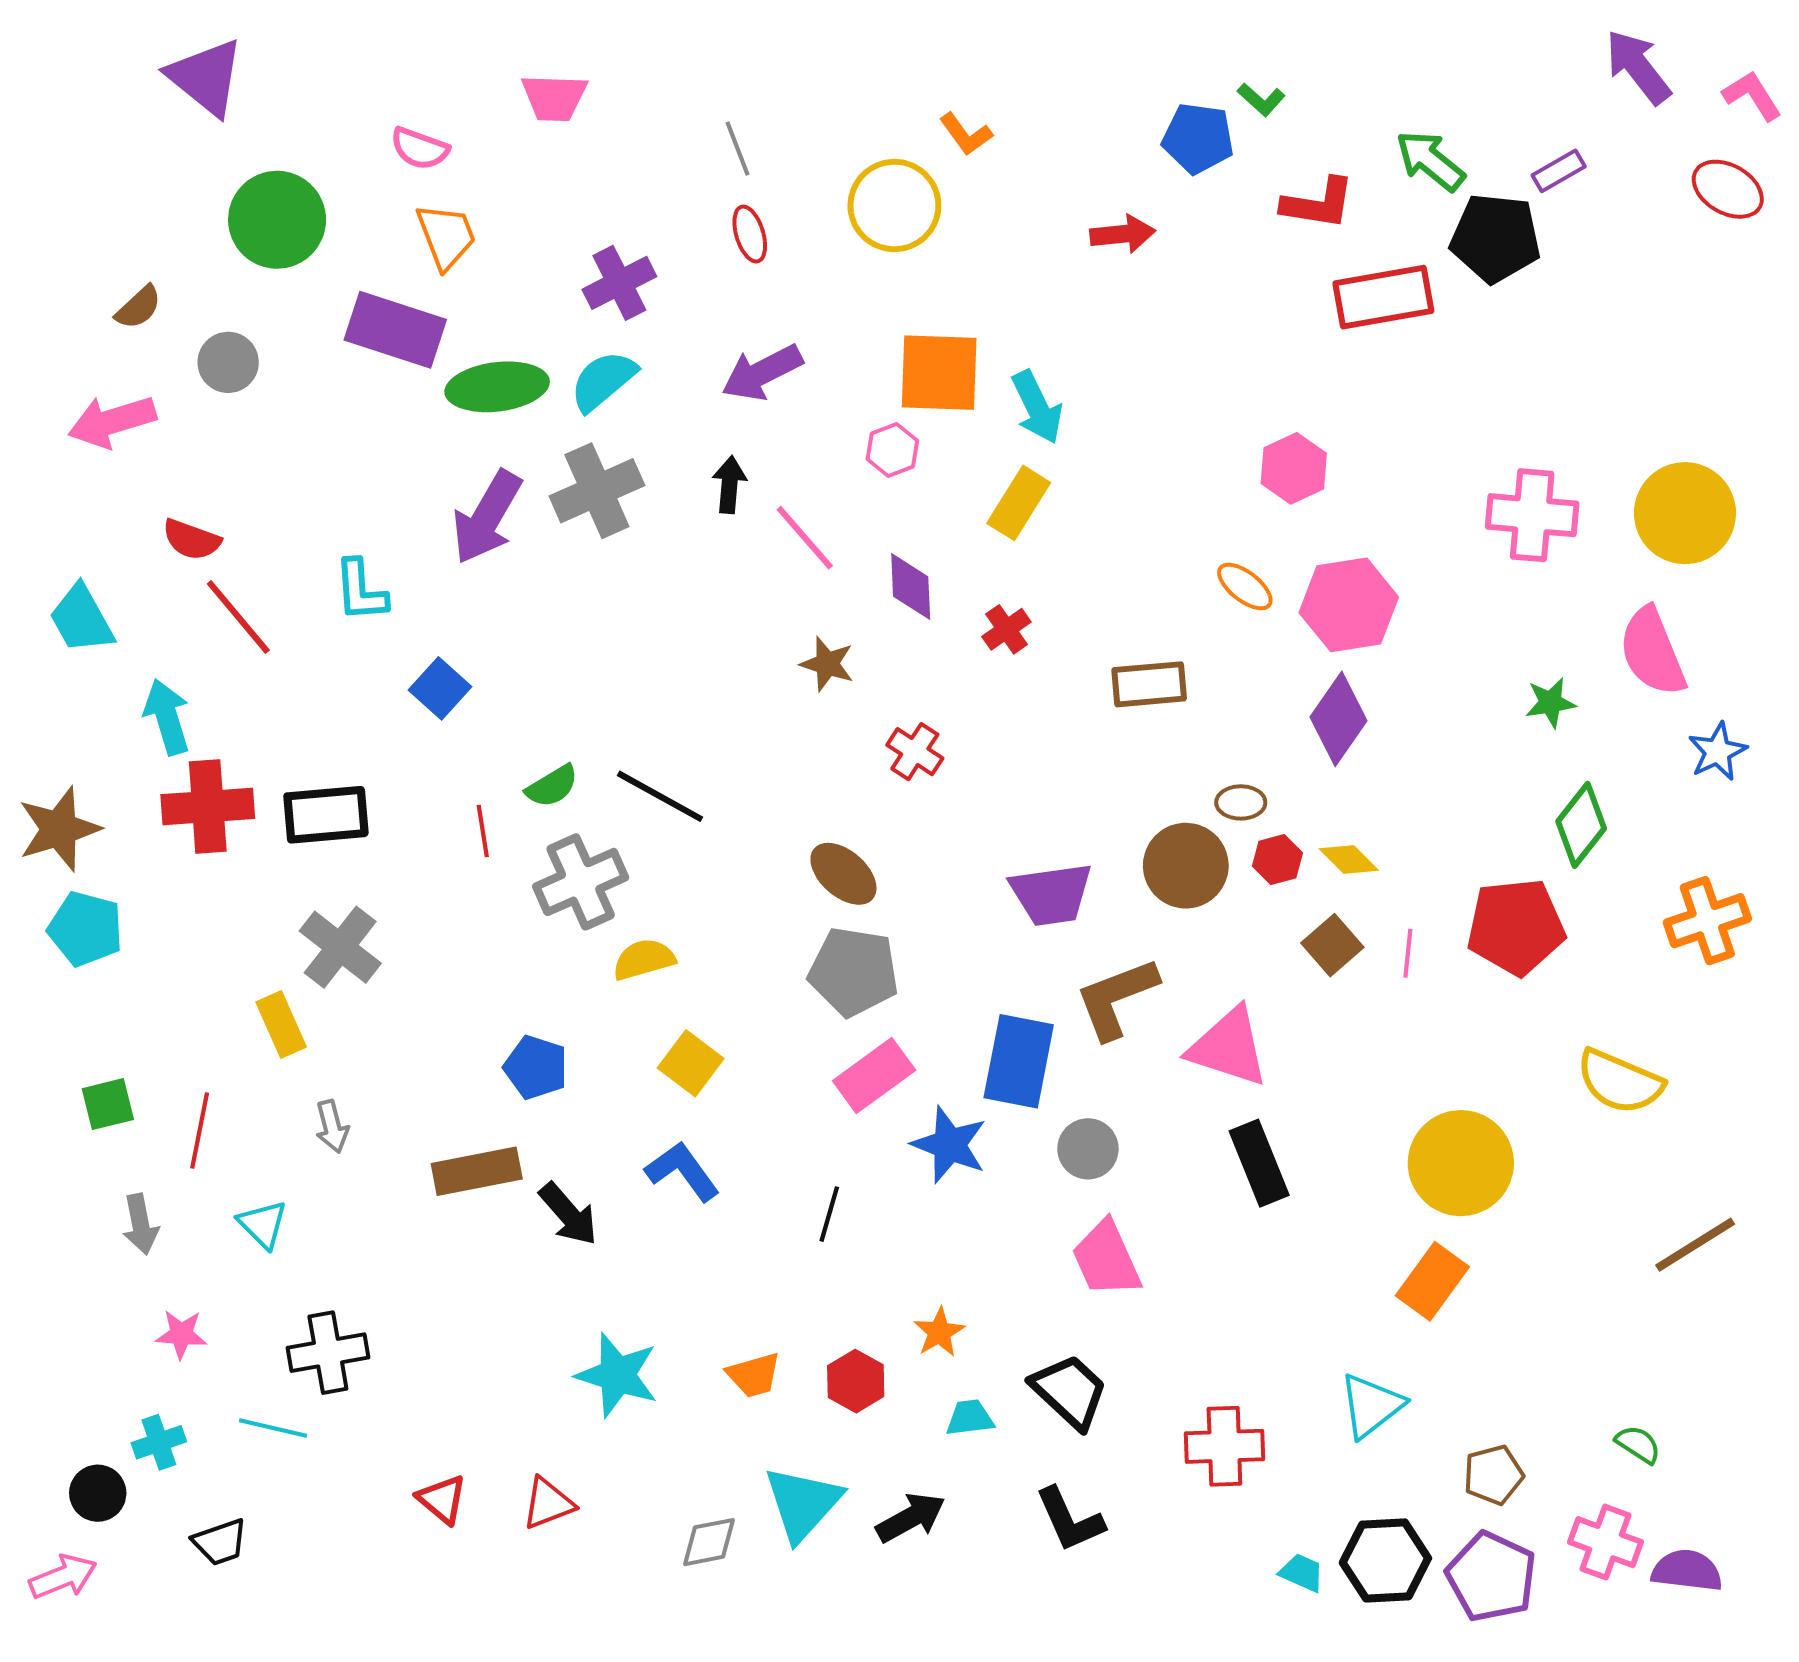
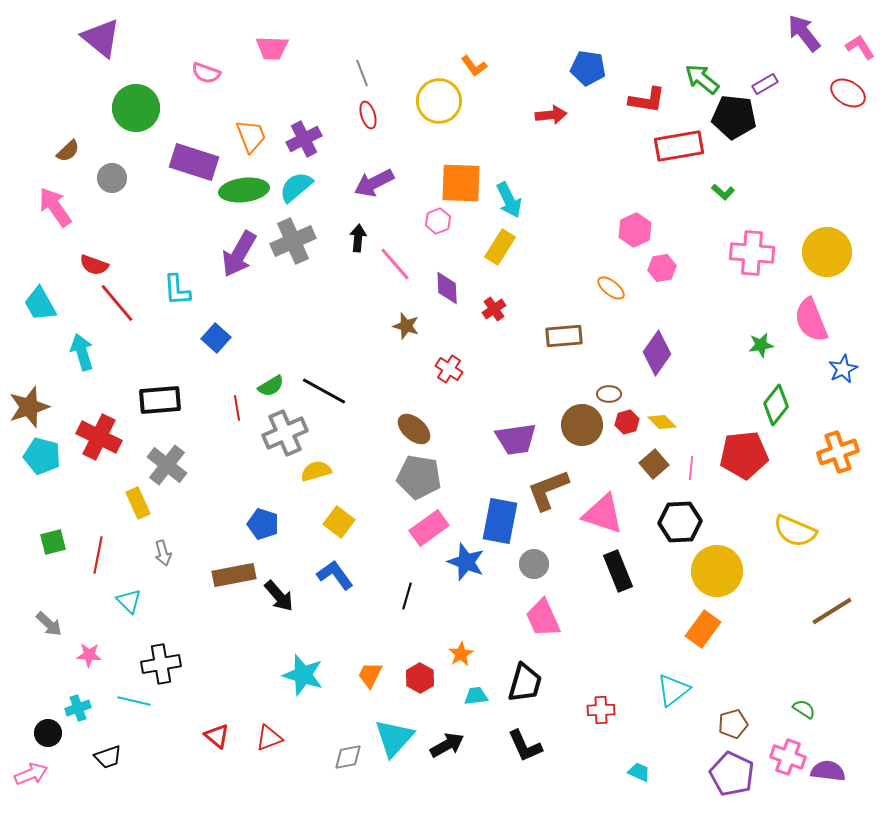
green L-shape: (1261, 100) -> (723, 192), moved
orange trapezoid: (446, 236) -> (251, 136), moved
pink arrow: (112, 421) -> (55, 207), turned 72
pink hexagon: (1349, 605) -> (662, 268), moved, size x0.6
red cross: (208, 807) -> (99, 437), moved, turned 30
gray arrow: (141, 1224) -> (49, 624), moved, turned -36
orange trapezoid: (754, 1375) -> (370, 675), turned 132
black trapezoid: (1070, 1391) -> (525, 683), turned 63
red cross: (1224, 1446) -> (601, 710), size x0.7
black hexagon: (1385, 1560) -> (680, 522), moved

